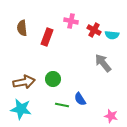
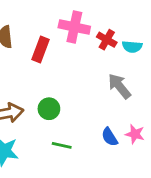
pink cross: (71, 21) -> (74, 27), size x1.5
blue semicircle: (80, 99) -> (110, 137), moved
pink star: (111, 116) -> (135, 134), moved

